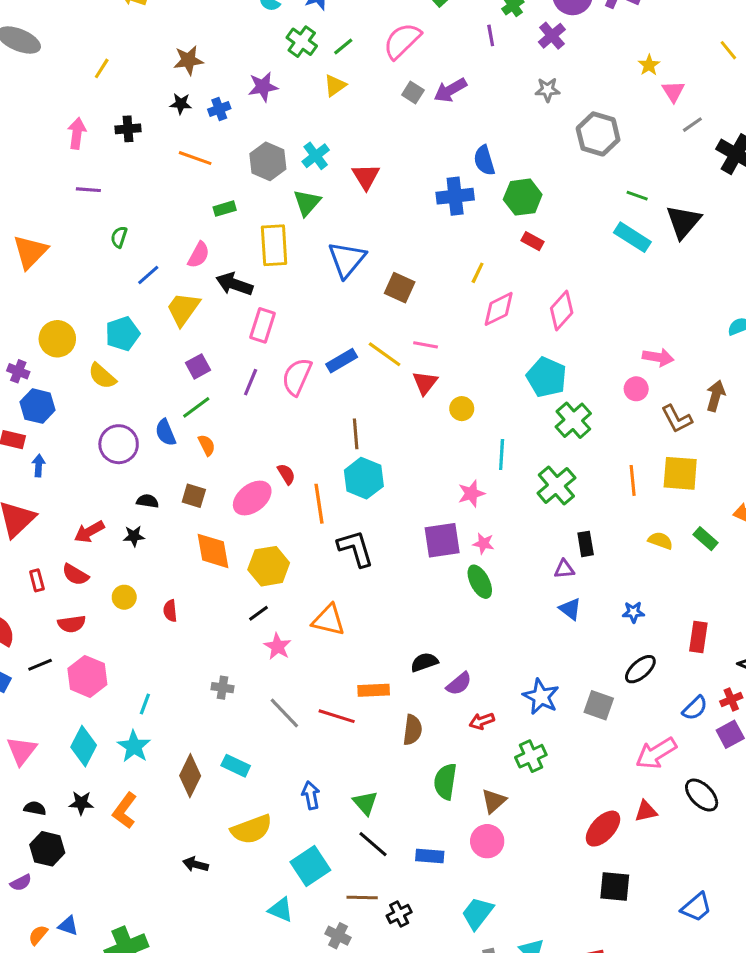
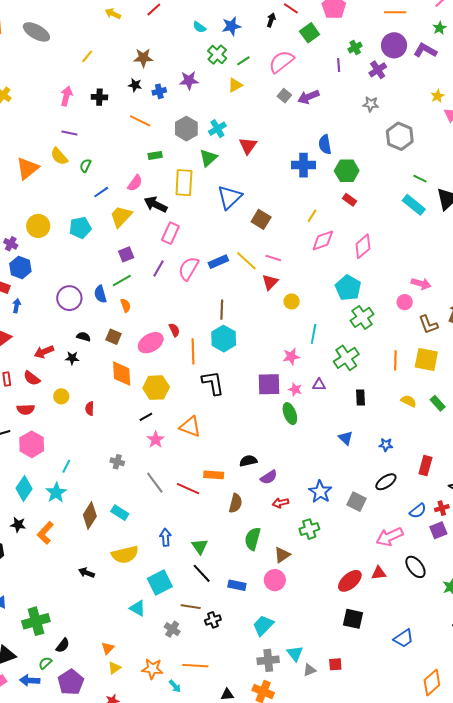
yellow semicircle: (102, 376) -> (59, 156), moved
purple triangle: (564, 569) -> (319, 385), moved

